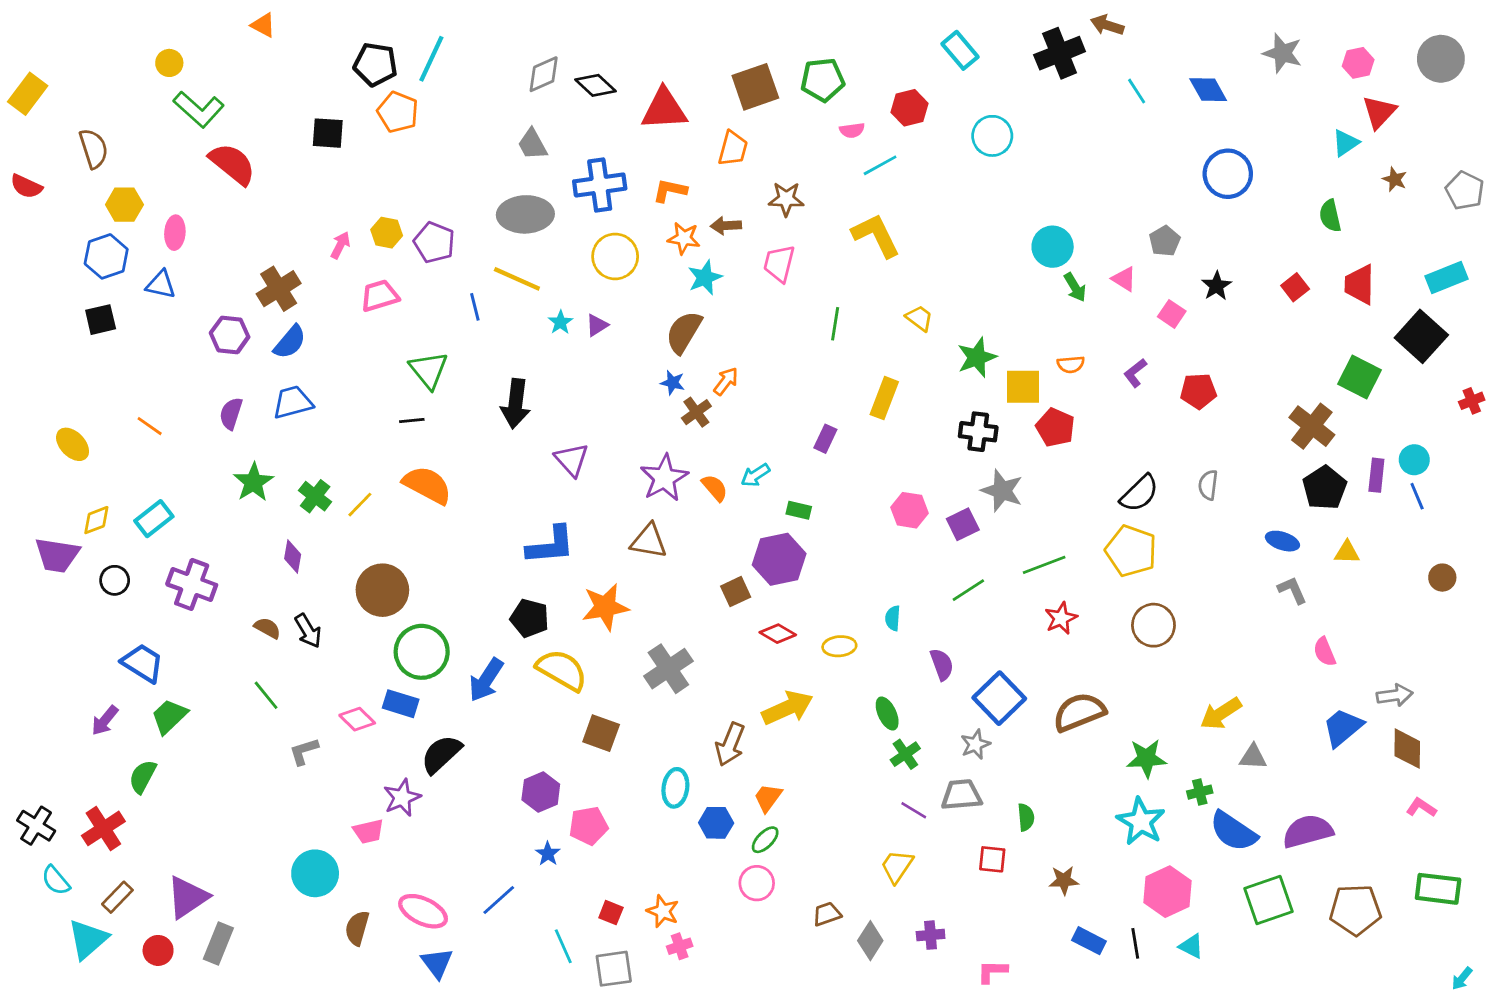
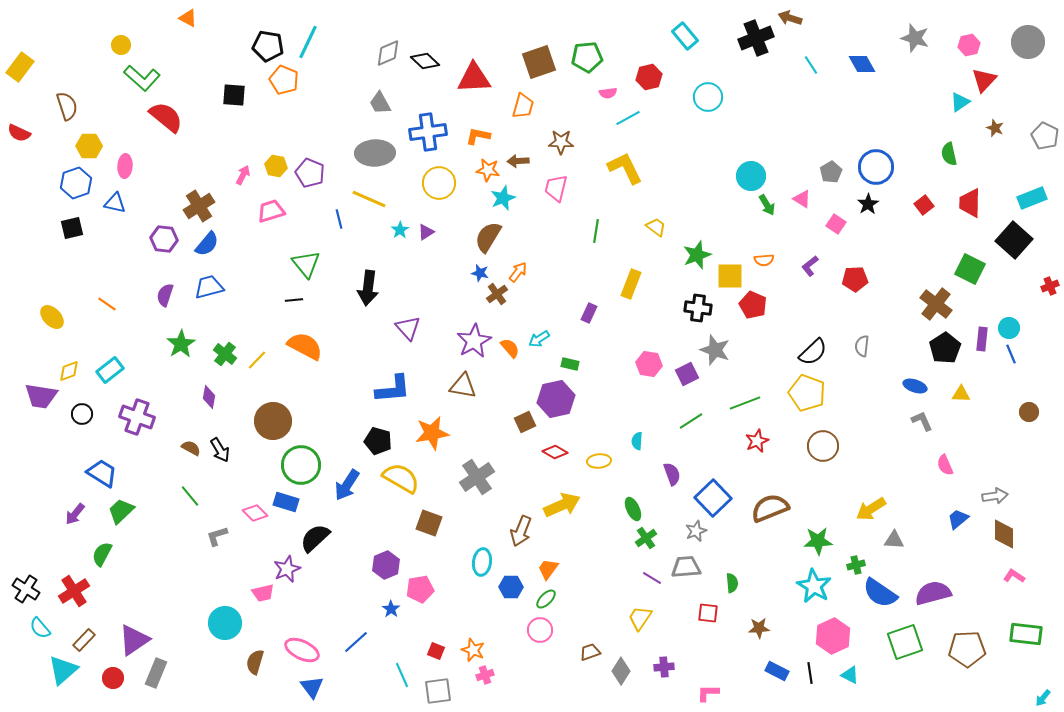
blue circle: (1228, 174) -> (876, 167), moved
blue trapezoid: (1343, 728) -> (958, 519), size x0.7

